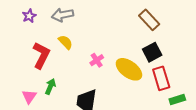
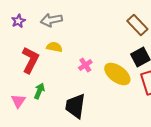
yellow semicircle: (65, 42) -> (54, 47), turned -35

